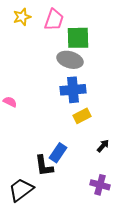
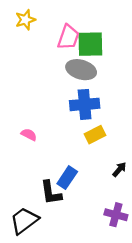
pink trapezoid: (54, 20) -> (68, 37), moved
pink semicircle: (10, 102) -> (29, 135), moved

